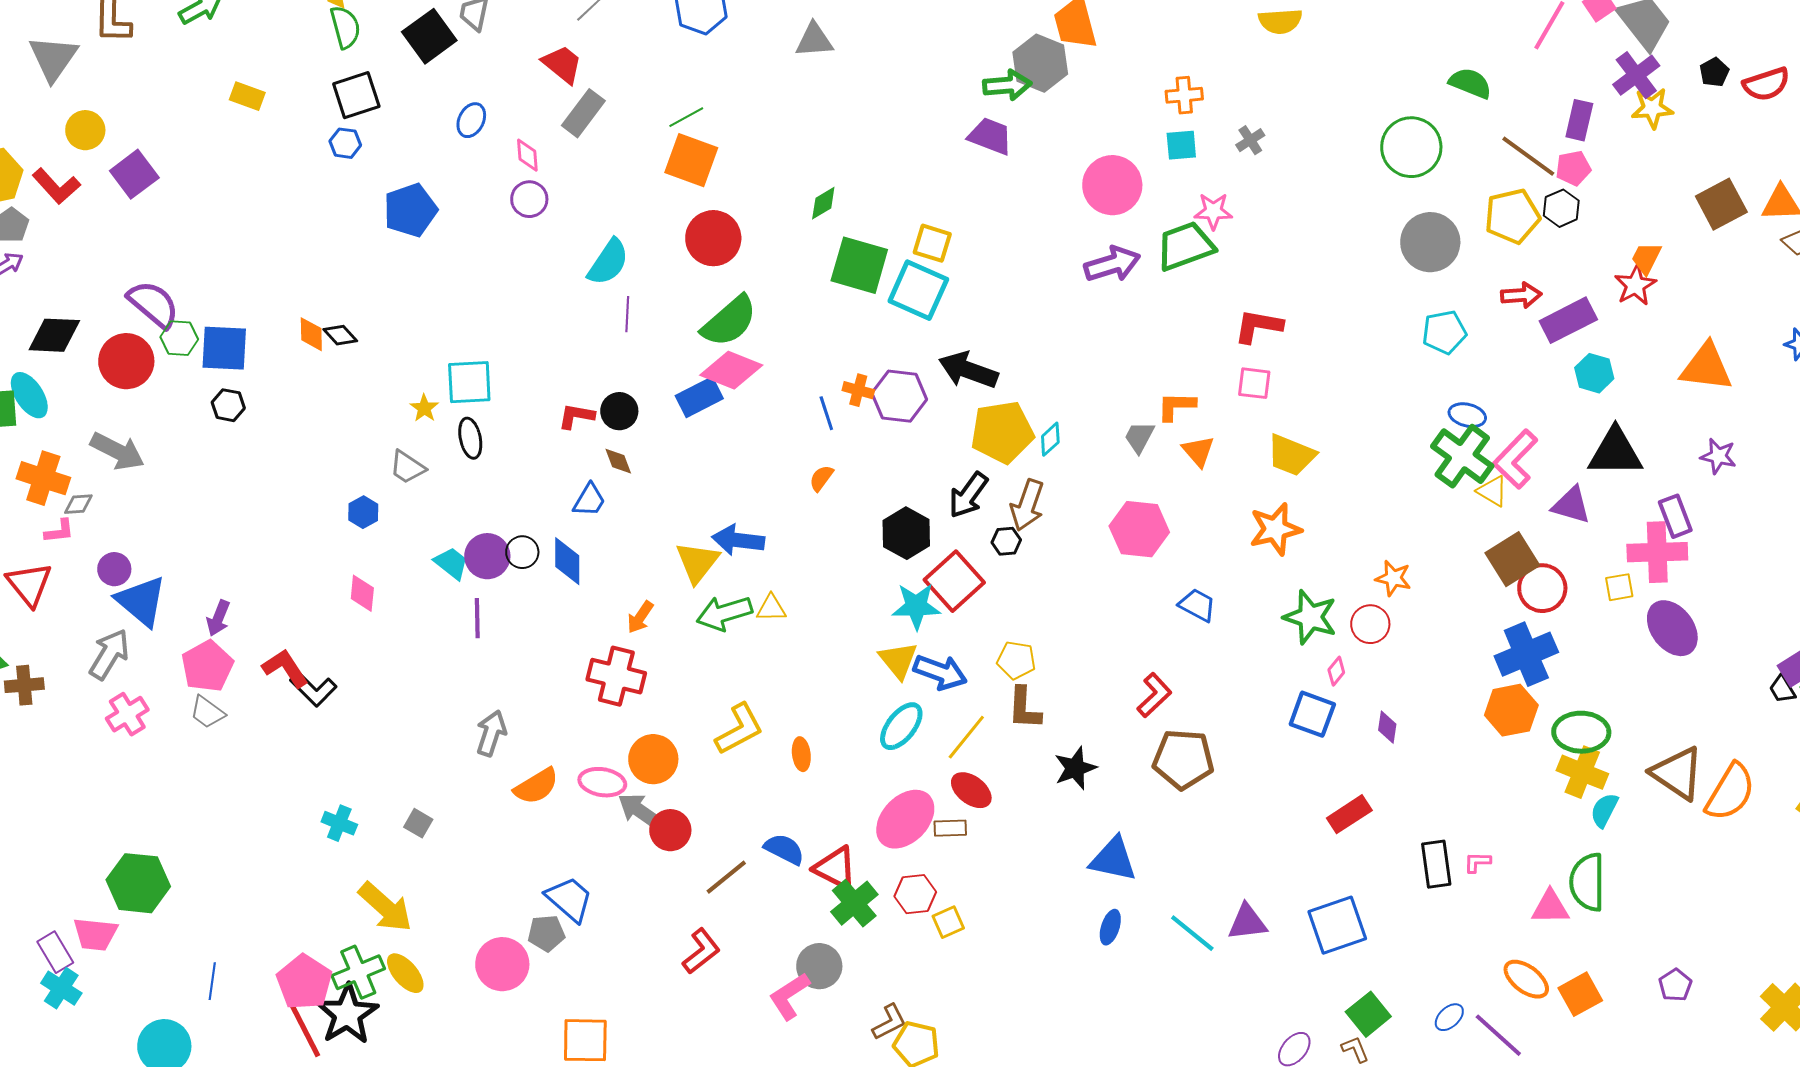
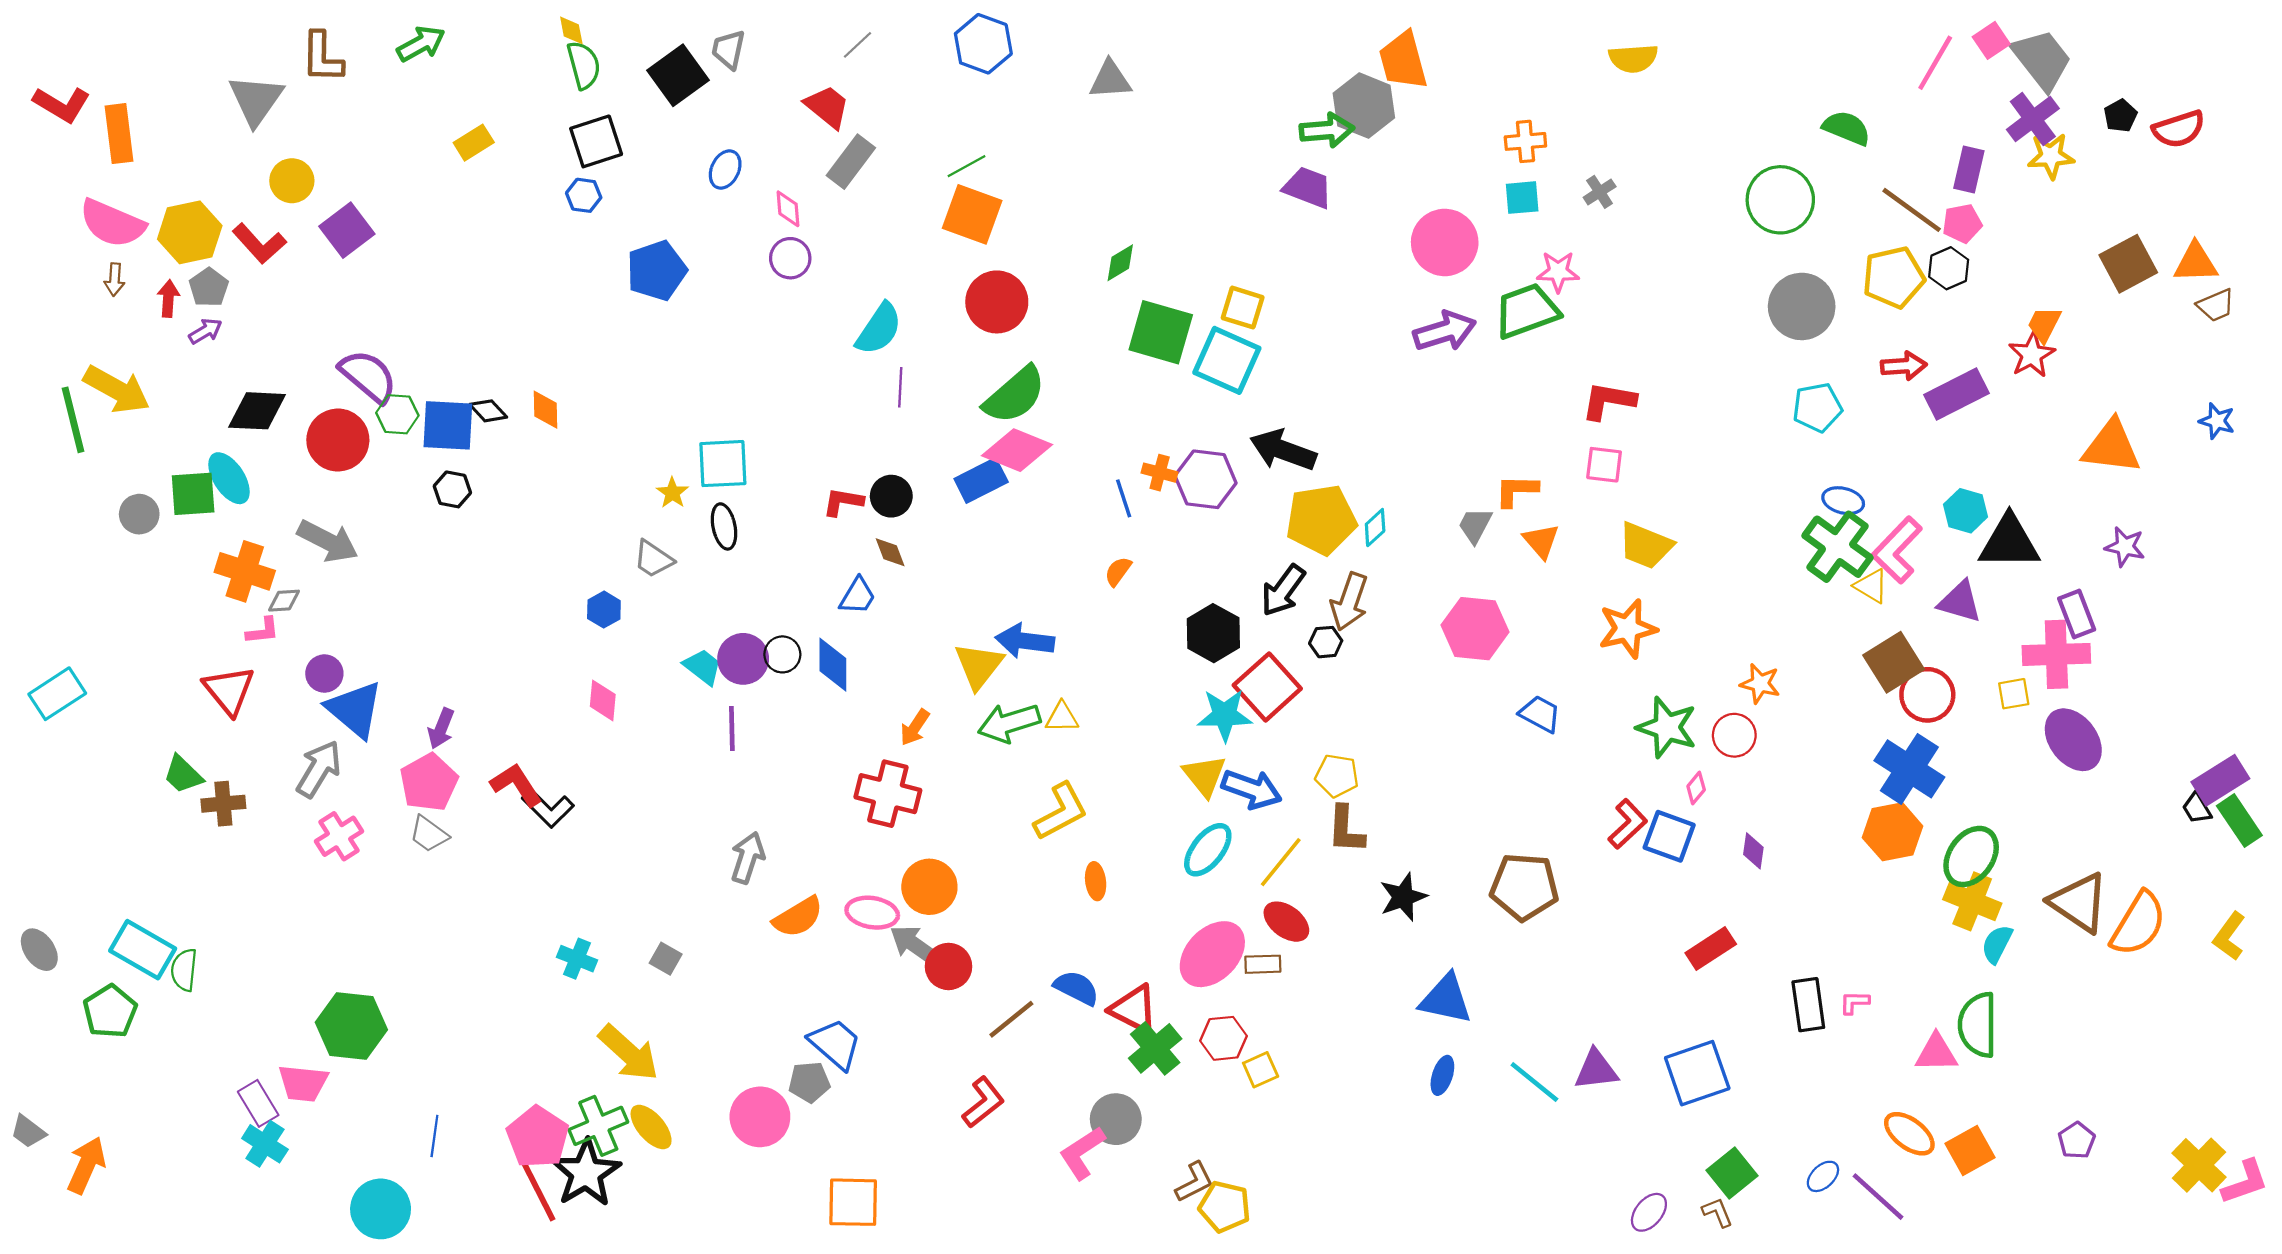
yellow rectangle: (247, 96) -> (474, 143), turned -52
black diamond: (340, 335) -> (488, 411), moved
cyan hexagon: (1594, 373) -> (1965, 511), moved
blue cross: (1526, 654) -> (1909, 769), turned -34
red L-shape: (1154, 695) -> (1628, 824), moved
yellow L-shape: (739, 729) -> (1061, 812), moved
green ellipse: (1581, 732) -> (1971, 856), turned -56

